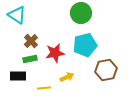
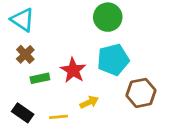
brown cross: (31, 41) -> (25, 54), moved
red star: (55, 53) -> (73, 70), turned -30
black rectangle: (18, 76) -> (23, 113), moved, turned 35

